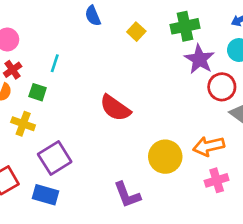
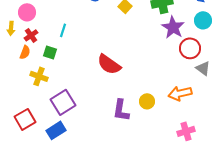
yellow circle: (165, 157) -> (147, 101), size x0.6
pink cross: (217, 180) -> (186, 131), moved
blue rectangle: (45, 195) -> (56, 130), turned -48
purple L-shape: (127, 195) -> (121, 110), moved, turned 30

